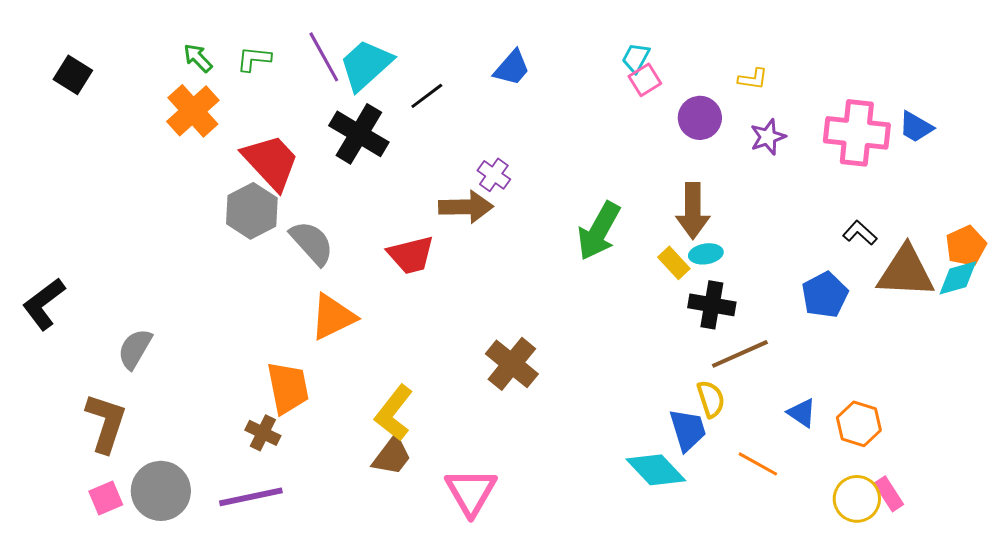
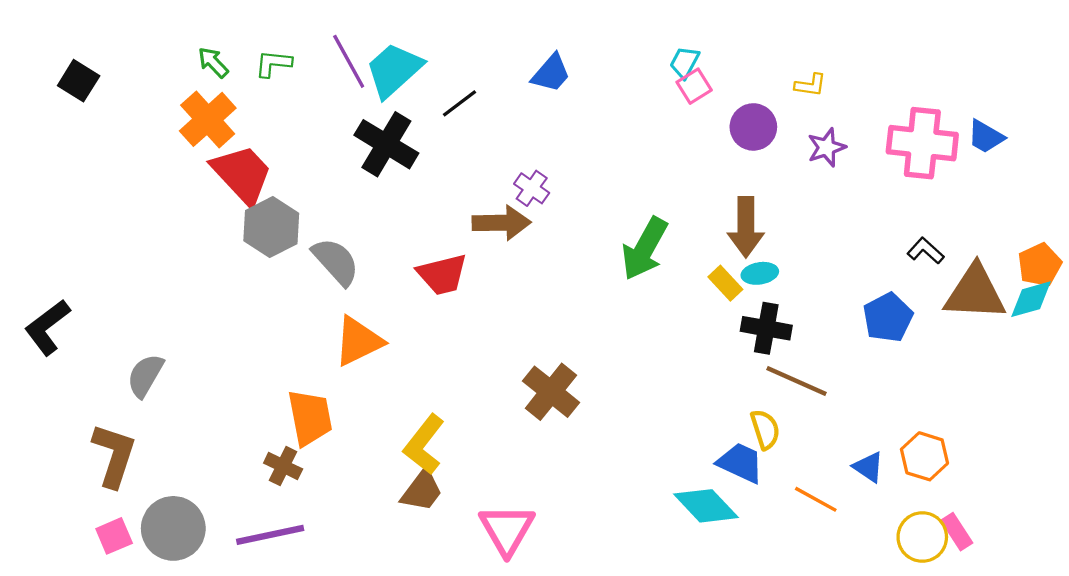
red trapezoid: (271, 162) -> (242, 174), moved
brown line: (740, 354) -> (796, 381), turned 48
blue triangle: (802, 413) -> (868, 467), moved
blue trapezoid: (688, 430) -> (740, 463), turned -48

